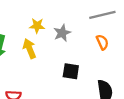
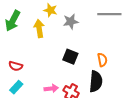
orange semicircle: (102, 42) -> (102, 60), moved

